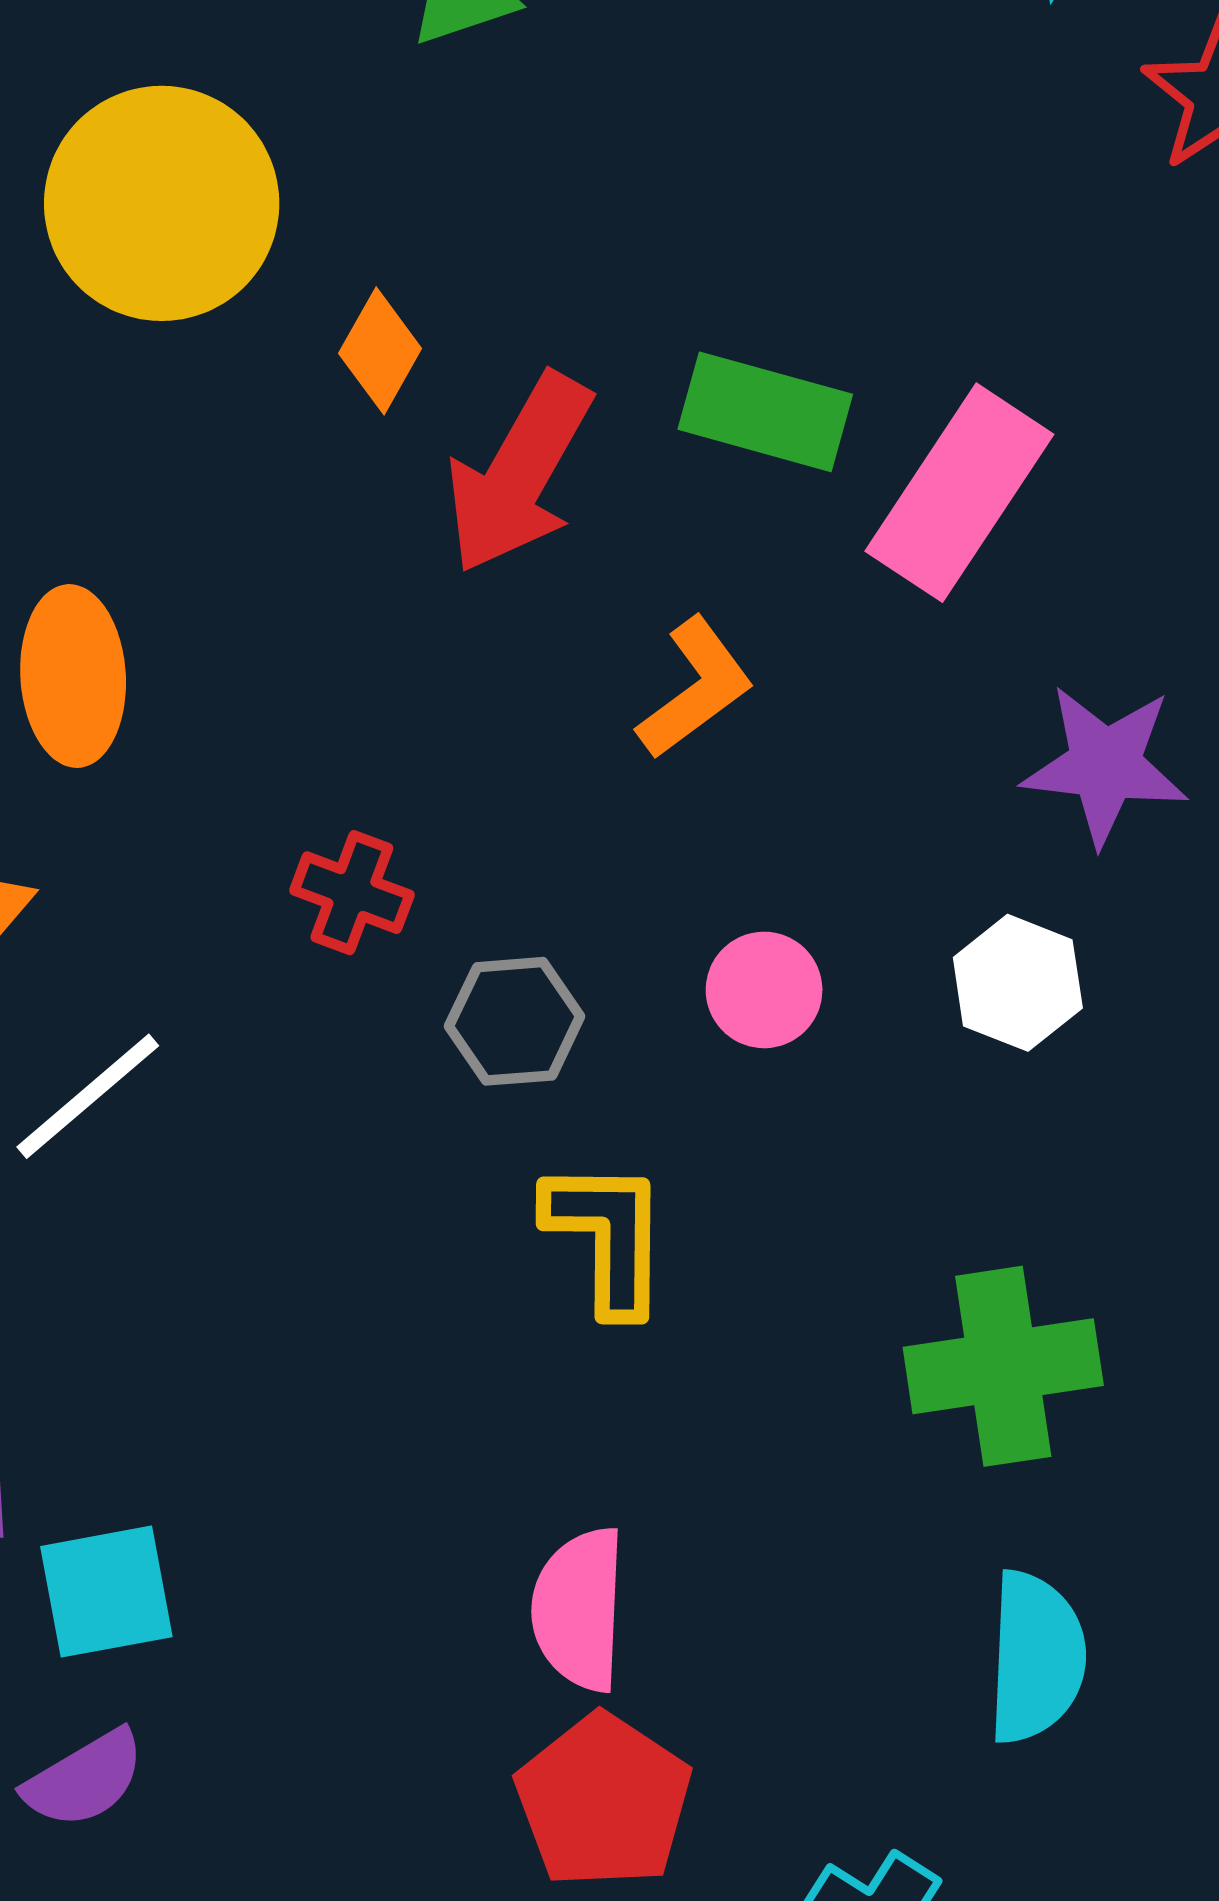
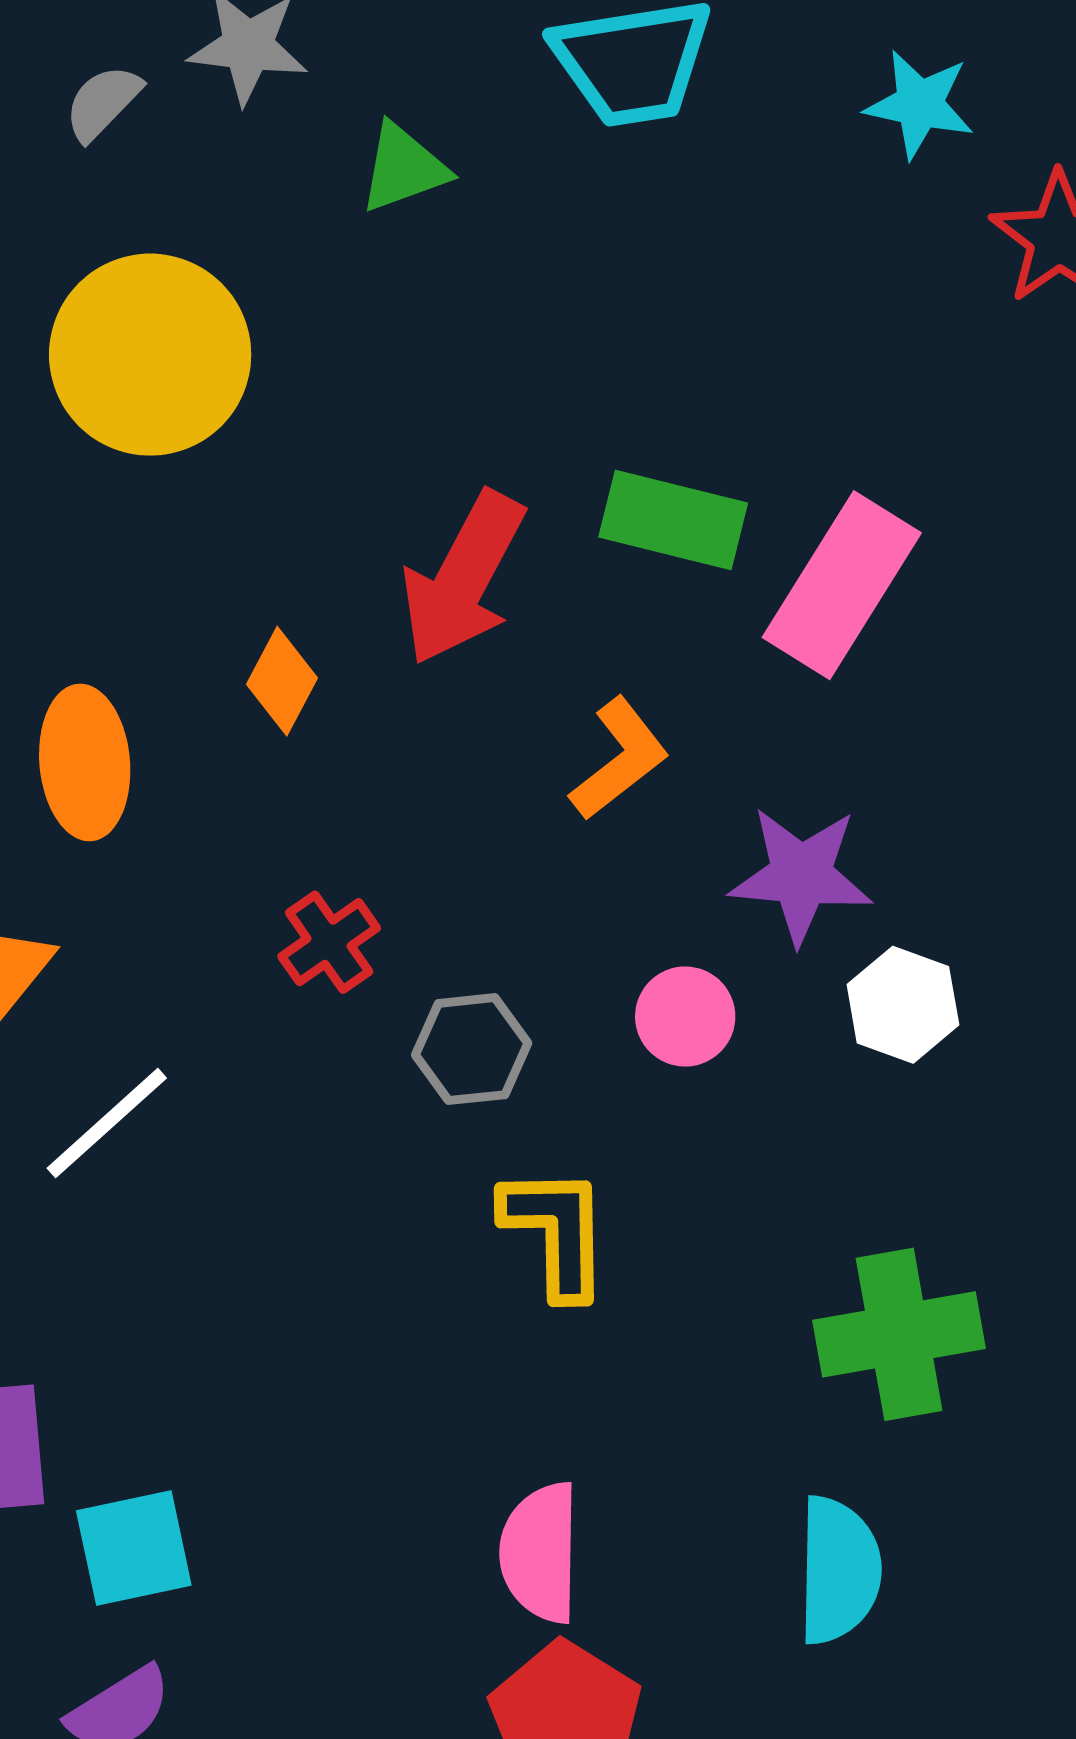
orange diamond: (380, 351) -> (282, 681), moved
purple star: (1105, 765) -> (801, 875), moved
red cross: (352, 893) -> (329, 942), turned 36
cyan semicircle: (1036, 1657) -> (839, 1570), moved

